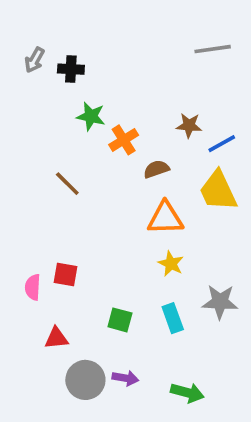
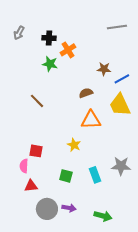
black cross: (71, 69) -> (49, 38), moved
orange cross: (124, 140) -> (68, 50), moved
yellow star: (171, 264) -> (74, 145), moved
pink semicircle: (33, 287) -> (24, 166), moved

